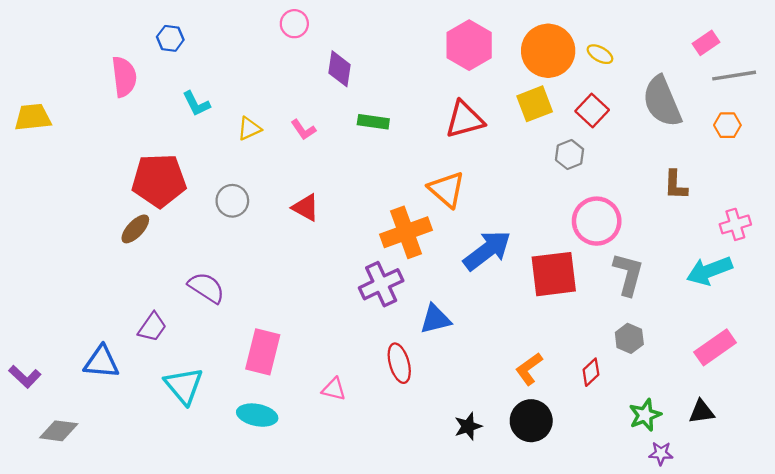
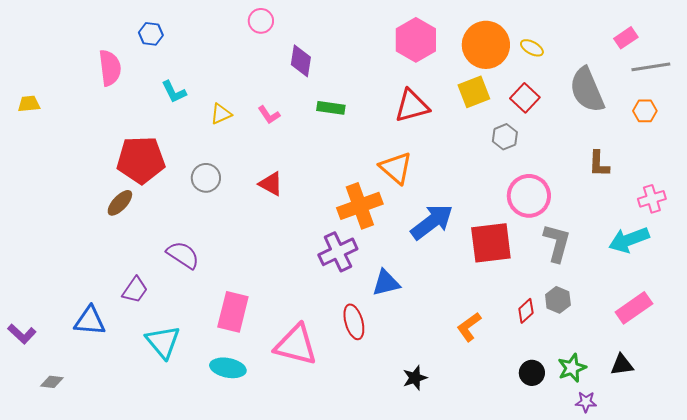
yellow trapezoid: (33, 117) -> (29, 104), size x0.7
red diamond: (591, 372) -> (526, 311), moved
pink triangle: (334, 389) -> (296, 345), size x2.0
black circle: (531, 421) -> (532, 373), moved, size x0.7
gray diamond: (59, 431) -> (52, 382), size x0.7

